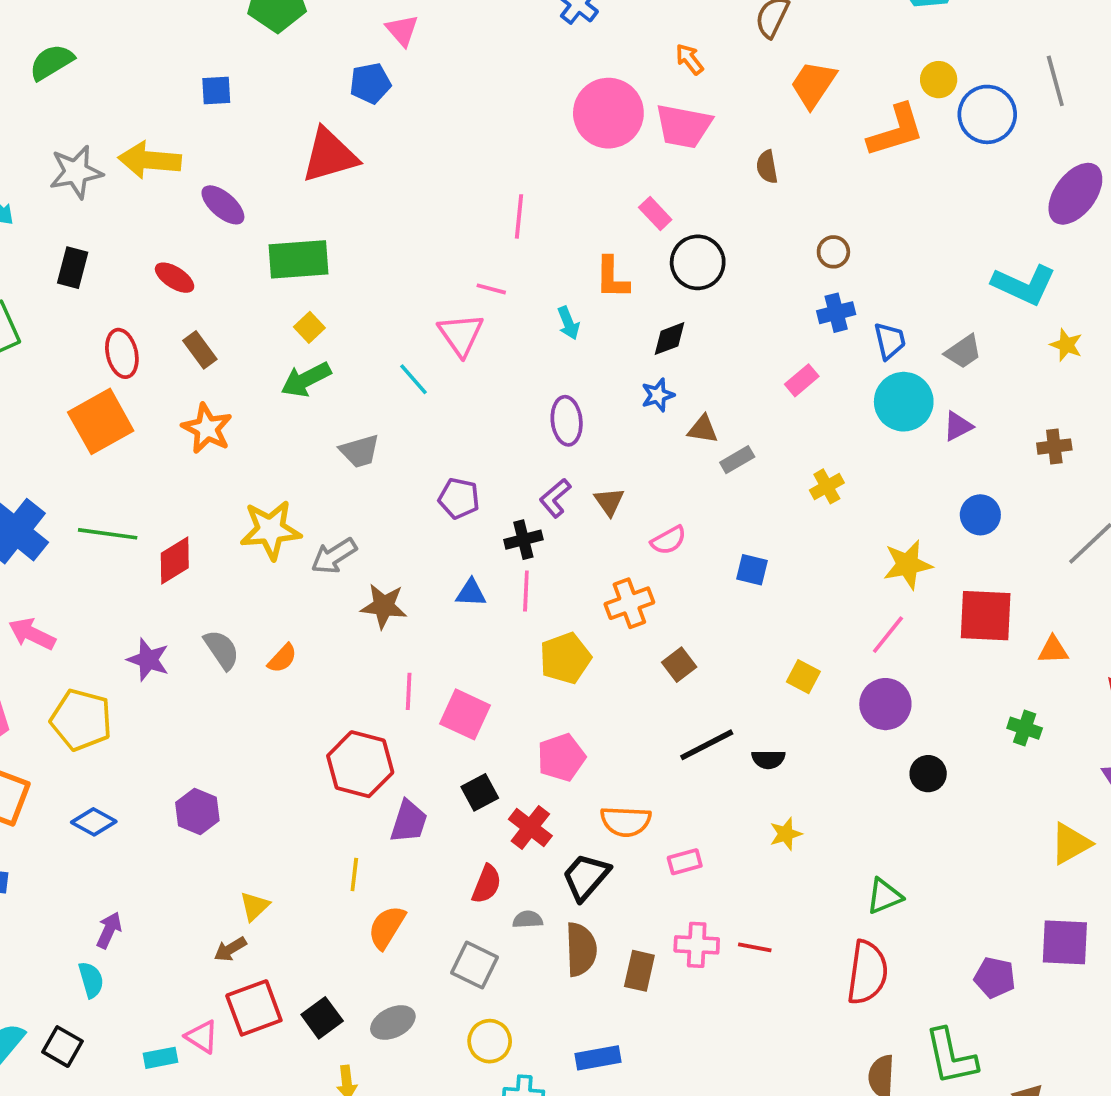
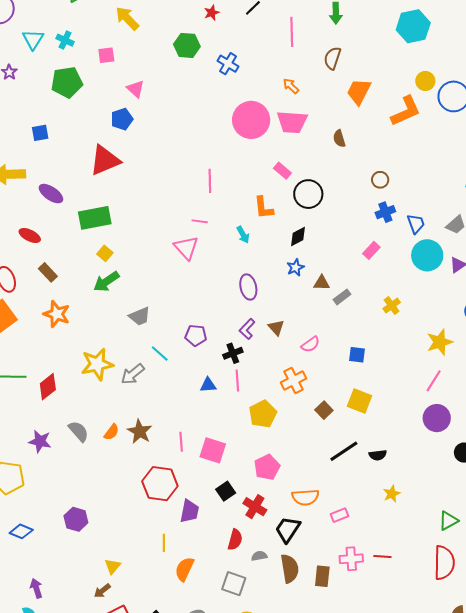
cyan line: (413, 379) -> (160, 353), moved
brown star: (384, 606) -> (140, 432), moved, turned 30
yellow square: (803, 677) -> (360, 401), moved, size x1.4
purple arrow: (109, 930) -> (36, 588), turned -36

